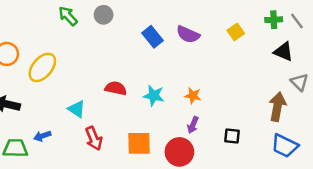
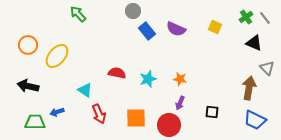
gray circle: (104, 15) -> (133, 11), moved
green cross: (274, 20) -> (246, 17), turned -32
yellow square: (236, 32) -> (215, 27), turned -32
cyan star: (154, 96) -> (148, 79), turned -30

